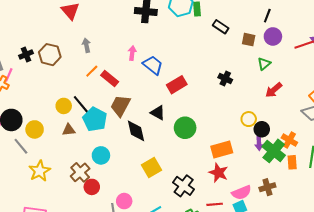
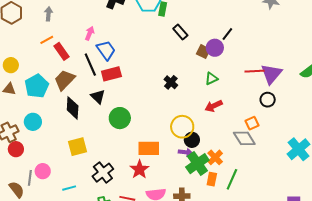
purple circle: (273, 36) -> (215, 48), moved
red rectangle: (177, 85) -> (111, 74), moved
black line: (82, 106) -> (90, 65), moved
yellow circle: (249, 119) -> (182, 127), size x1.5
purple arrow: (259, 143) -> (186, 152), turned -96

